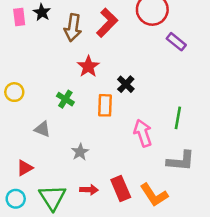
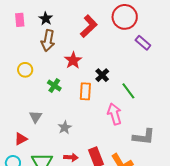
black star: (42, 12) -> (46, 19), moved
brown arrow: (73, 28) -> (48, 41), moved
yellow circle: (14, 92) -> (25, 70), moved
green line: (178, 118) -> (128, 91), moved, turned -48
gray triangle: (42, 129) -> (36, 117), moved, turned 40

